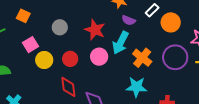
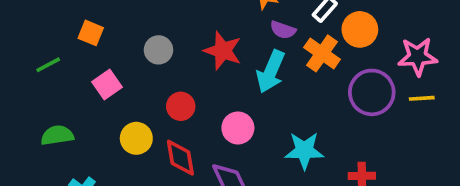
pink circle: (99, 57) -> (238, 128), moved
orange cross: (142, 58) -> (322, 53), moved
yellow circle: (44, 60) -> (136, 138), moved

